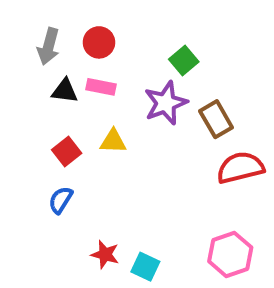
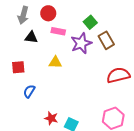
pink rectangle: (101, 87) -> (58, 31), moved
brown rectangle: (216, 119) -> (106, 40), moved
red square: (67, 151) -> (18, 67), moved, turned 32

